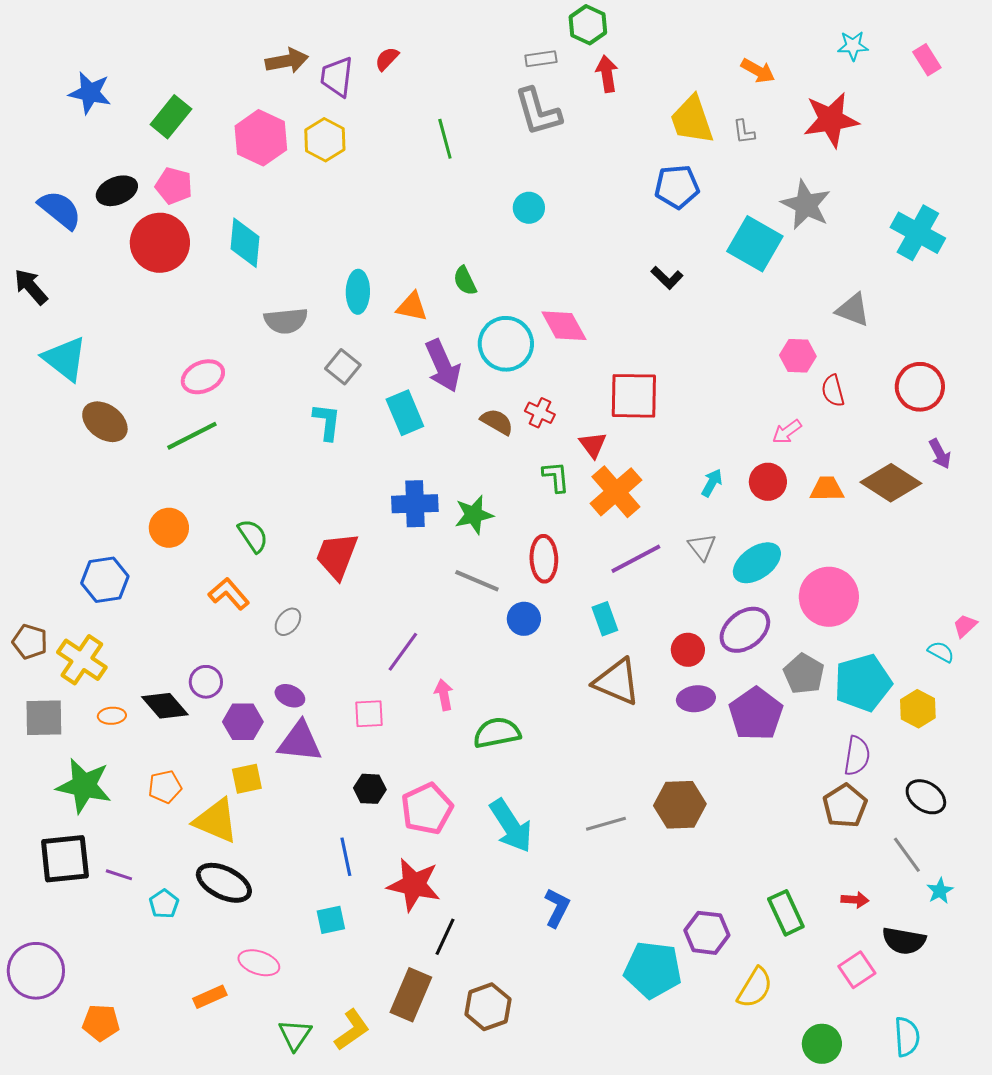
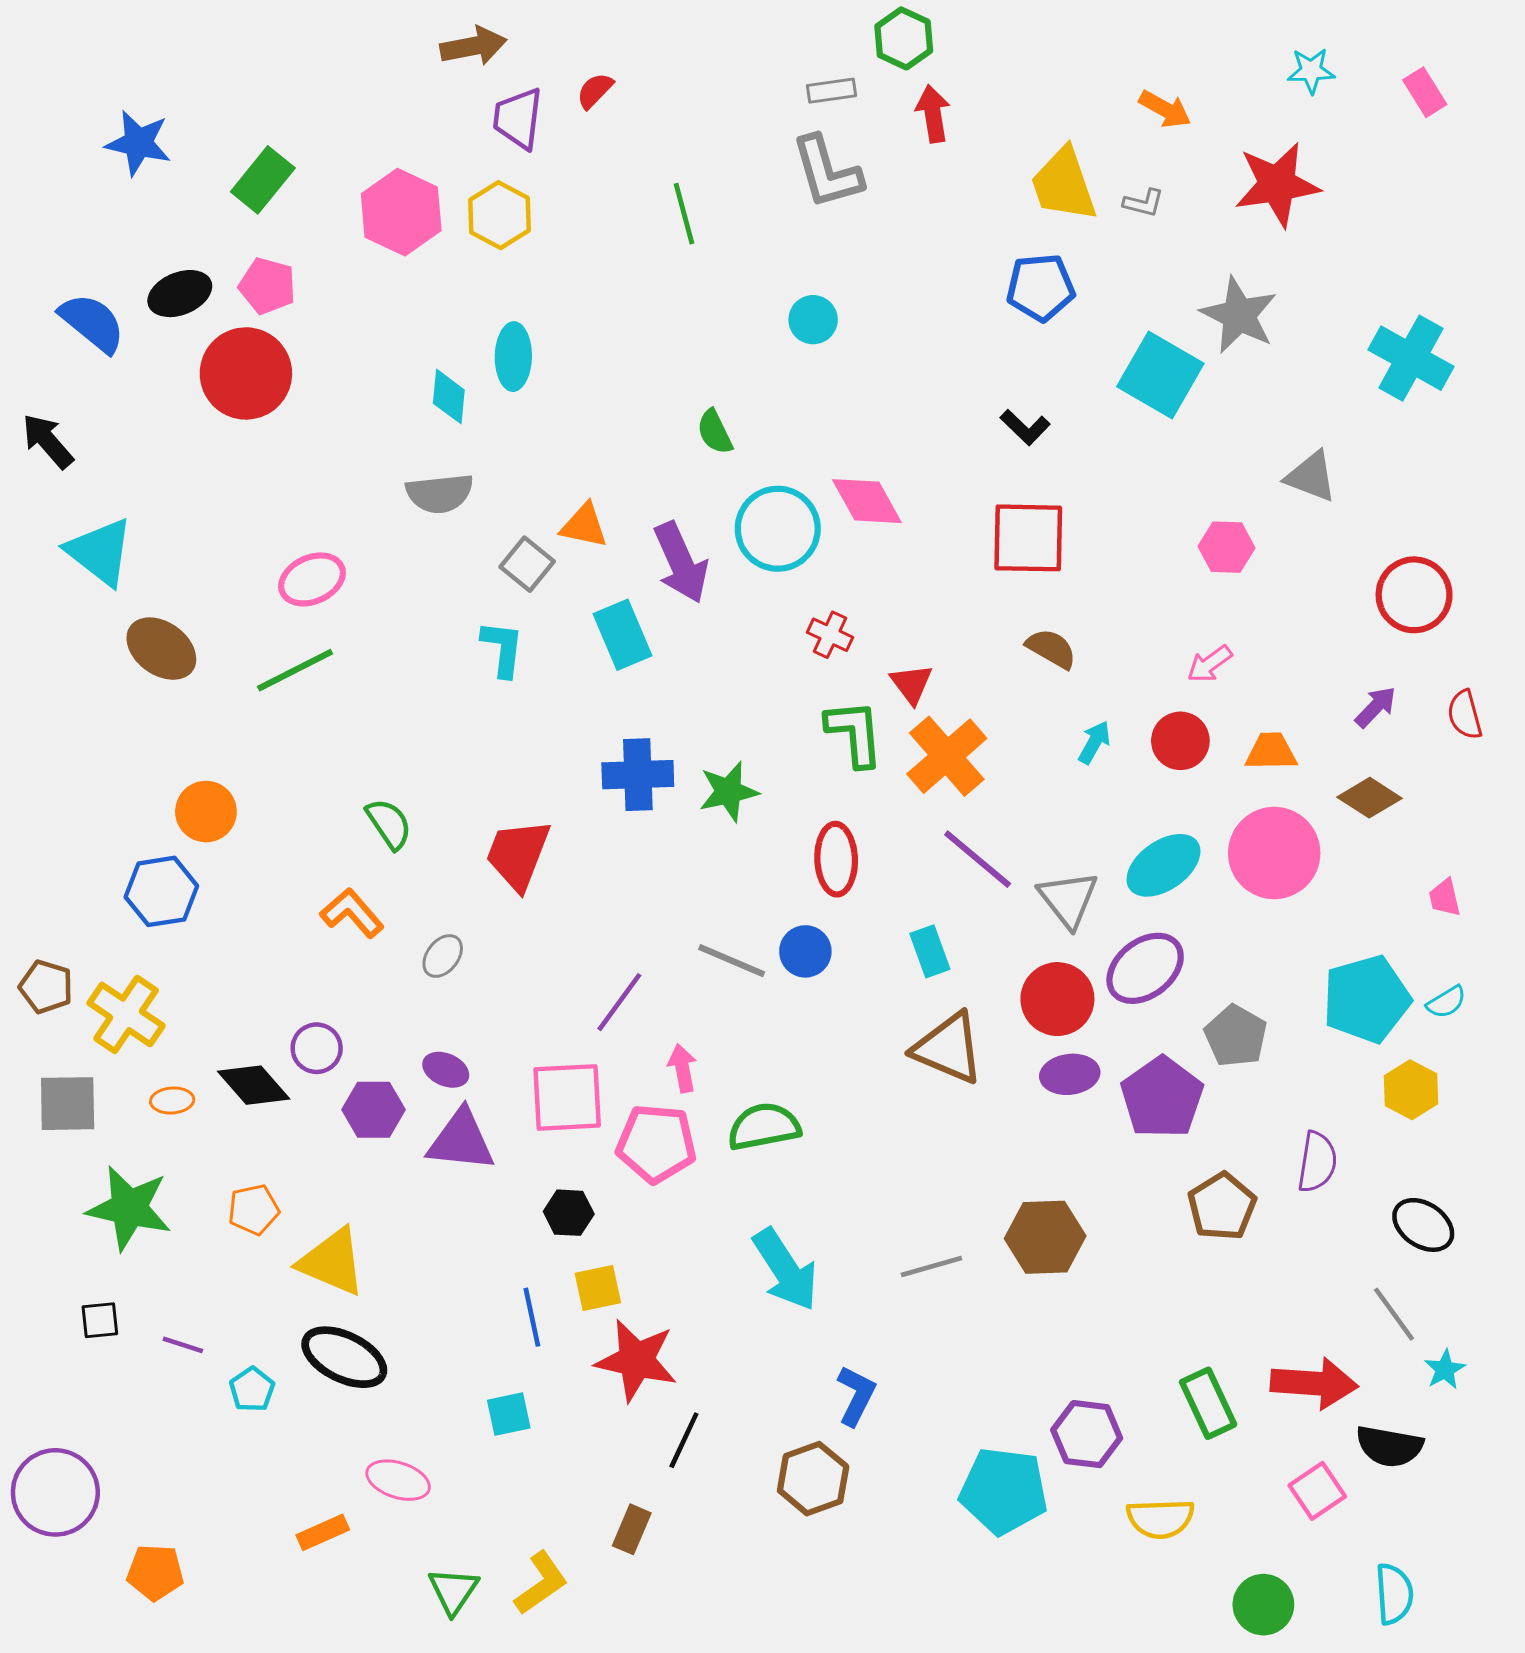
brown arrow: (287, 61) -> (473, 46), moved
gray L-shape: (744, 132) -> (1144, 203), turned -68
cyan diamond: (245, 243) -> (449, 397), moved, size x0.7
cyan ellipse: (358, 292) -> (513, 357), moved
orange triangle: (412, 307) -> (584, 526), moved
red semicircle: (833, 391) -> (1465, 715), moved
red square: (634, 396) -> (1028, 538), moved
brown semicircle: (497, 422) -> (1051, 649), moved
purple arrow: (940, 454) -> (1376, 707), moved, turned -108
green L-shape: (556, 477) -> (855, 733), size x1.4
brown diamond: (891, 483) -> (1369, 798), moved, size x0.7
orange circle: (169, 528) -> (206, 812), moved
gray triangle: (702, 547) -> (1068, 899), moved, size x1.4
purple line: (636, 559) -> (978, 859), turned 68
gray line: (477, 581) -> (732, 961), moved
pink circle: (829, 597) -> (1274, 853), moved
pink trapezoid: (965, 626) -> (1445, 898), moved, turned -60
red circle: (688, 650) -> (1057, 999), size x1.4
cyan semicircle: (941, 652) -> (1446, 1002), turned 120
cyan pentagon: (863, 683) -> (1366, 999), moved
pink square: (369, 714) -> (567, 1097), size x1.6
yellow square: (247, 779) -> (598, 1288), moved
brown pentagon: (845, 806) -> (1222, 1207), moved
pink pentagon: (427, 809) -> (656, 1144), moved, turned 30
black square: (65, 859) -> (100, 1320), size x0.5
red arrow: (855, 900) -> (1314, 1383), size x2.0
yellow semicircle: (755, 988) -> (1160, 1519), turned 57
brown rectangle: (411, 995) -> (632, 1529), size x0.6
brown hexagon: (488, 1007) -> (813, 1479), moved

